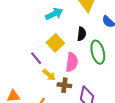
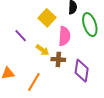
purple line: (36, 58) -> (21, 36), moved

